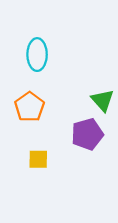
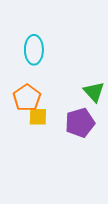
yellow square: (38, 159) -> (38, 117), moved

